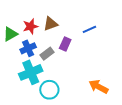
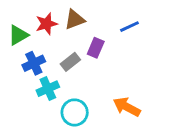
blue cross: (28, 48) -> (34, 63), moved
cyan cross: (31, 72) -> (48, 89), size x0.7
orange arrow: (98, 87) -> (127, 107), moved

